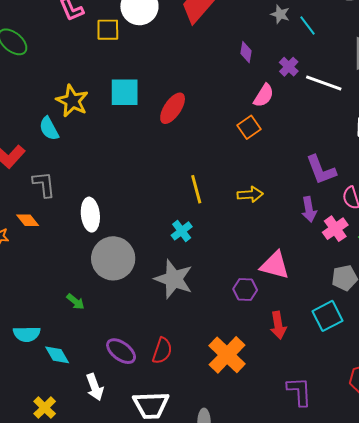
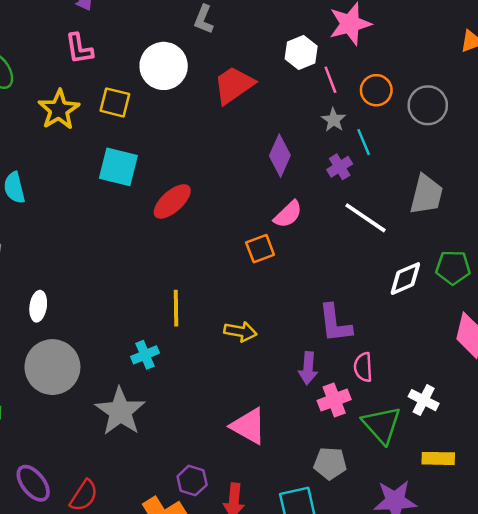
yellow square: (108, 30) -> (115, 102), moved
purple diamond: (246, 52) -> (280, 156), size x1.5
purple cross: (289, 67) -> (340, 167), moved
yellow star: (72, 101) -> (59, 110), moved
white ellipse: (90, 215) -> (38, 306), size x0.7
purple hexagon: (245, 290) -> (192, 481), moved

